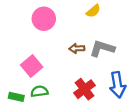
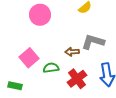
brown arrow: (77, 48) -> (72, 52), moved
green semicircle: (39, 91) -> (51, 68), moved

